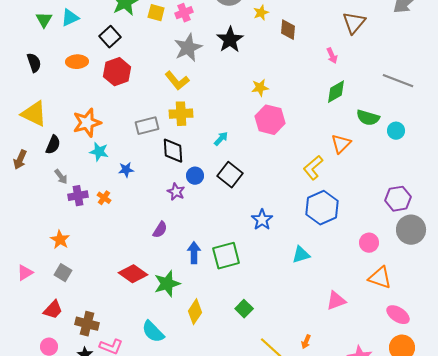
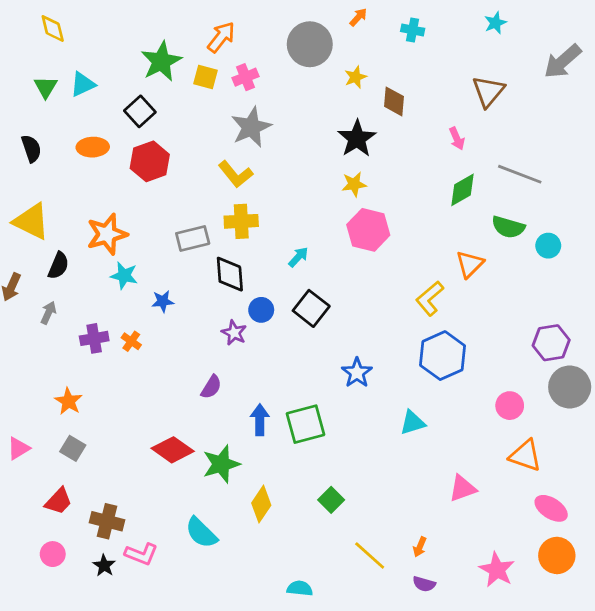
black star: (230, 40) -> (357, 139), moved
gray line: (398, 81) -> (520, 174), moved
gray arrow: (61, 177) -> (48, 313), moved, turned -119

